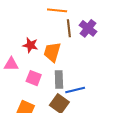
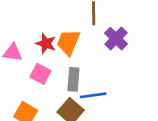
purple cross: (88, 28) -> (116, 39), moved
red star: (30, 45) -> (46, 43), moved

